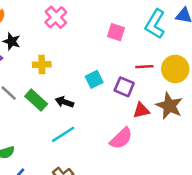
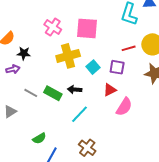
pink square: (116, 32) -> (87, 28), moved, size x1.6
yellow cross: (42, 64) -> (68, 56), moved, size x1.6
red triangle: (141, 110) -> (110, 90), moved

